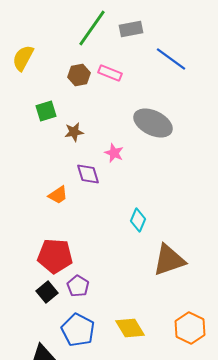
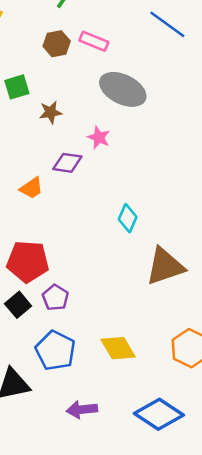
gray ellipse: (153, 123) -> (123, 89), moved
purple diamond: (88, 174) -> (67, 163), turned -65

